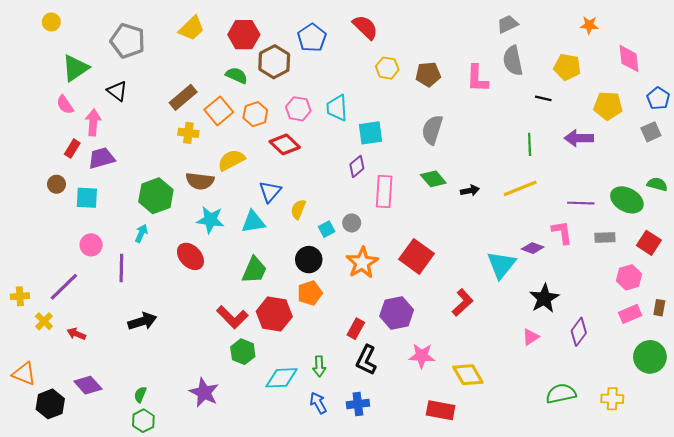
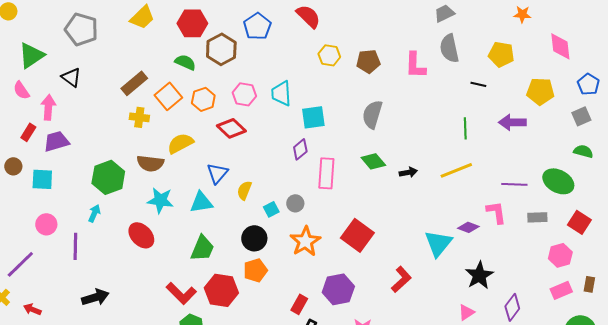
green semicircle: (657, 184) -> (583, 151), moved

